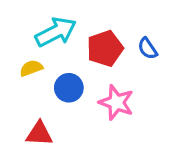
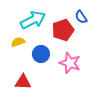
blue semicircle: (148, 48) -> (81, 17), moved

